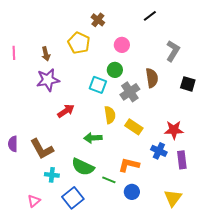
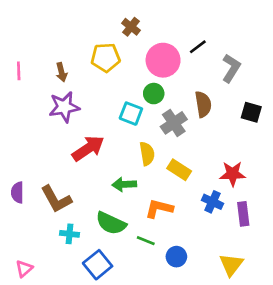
black line: (150, 16) -> (198, 47), moved
yellow pentagon: (79, 43) -> (106, 57), turned -30
pink circle: (122, 45) -> (163, 60), size x1.6
red arrow: (66, 111) -> (88, 148), size x1.4
orange L-shape: (129, 165) -> (159, 208), moved
pink triangle: (34, 201) -> (24, 269), moved

